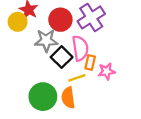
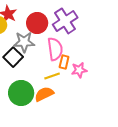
black square: (62, 57) -> (13, 57), moved
orange semicircle: (68, 98) -> (44, 94), turned 72

